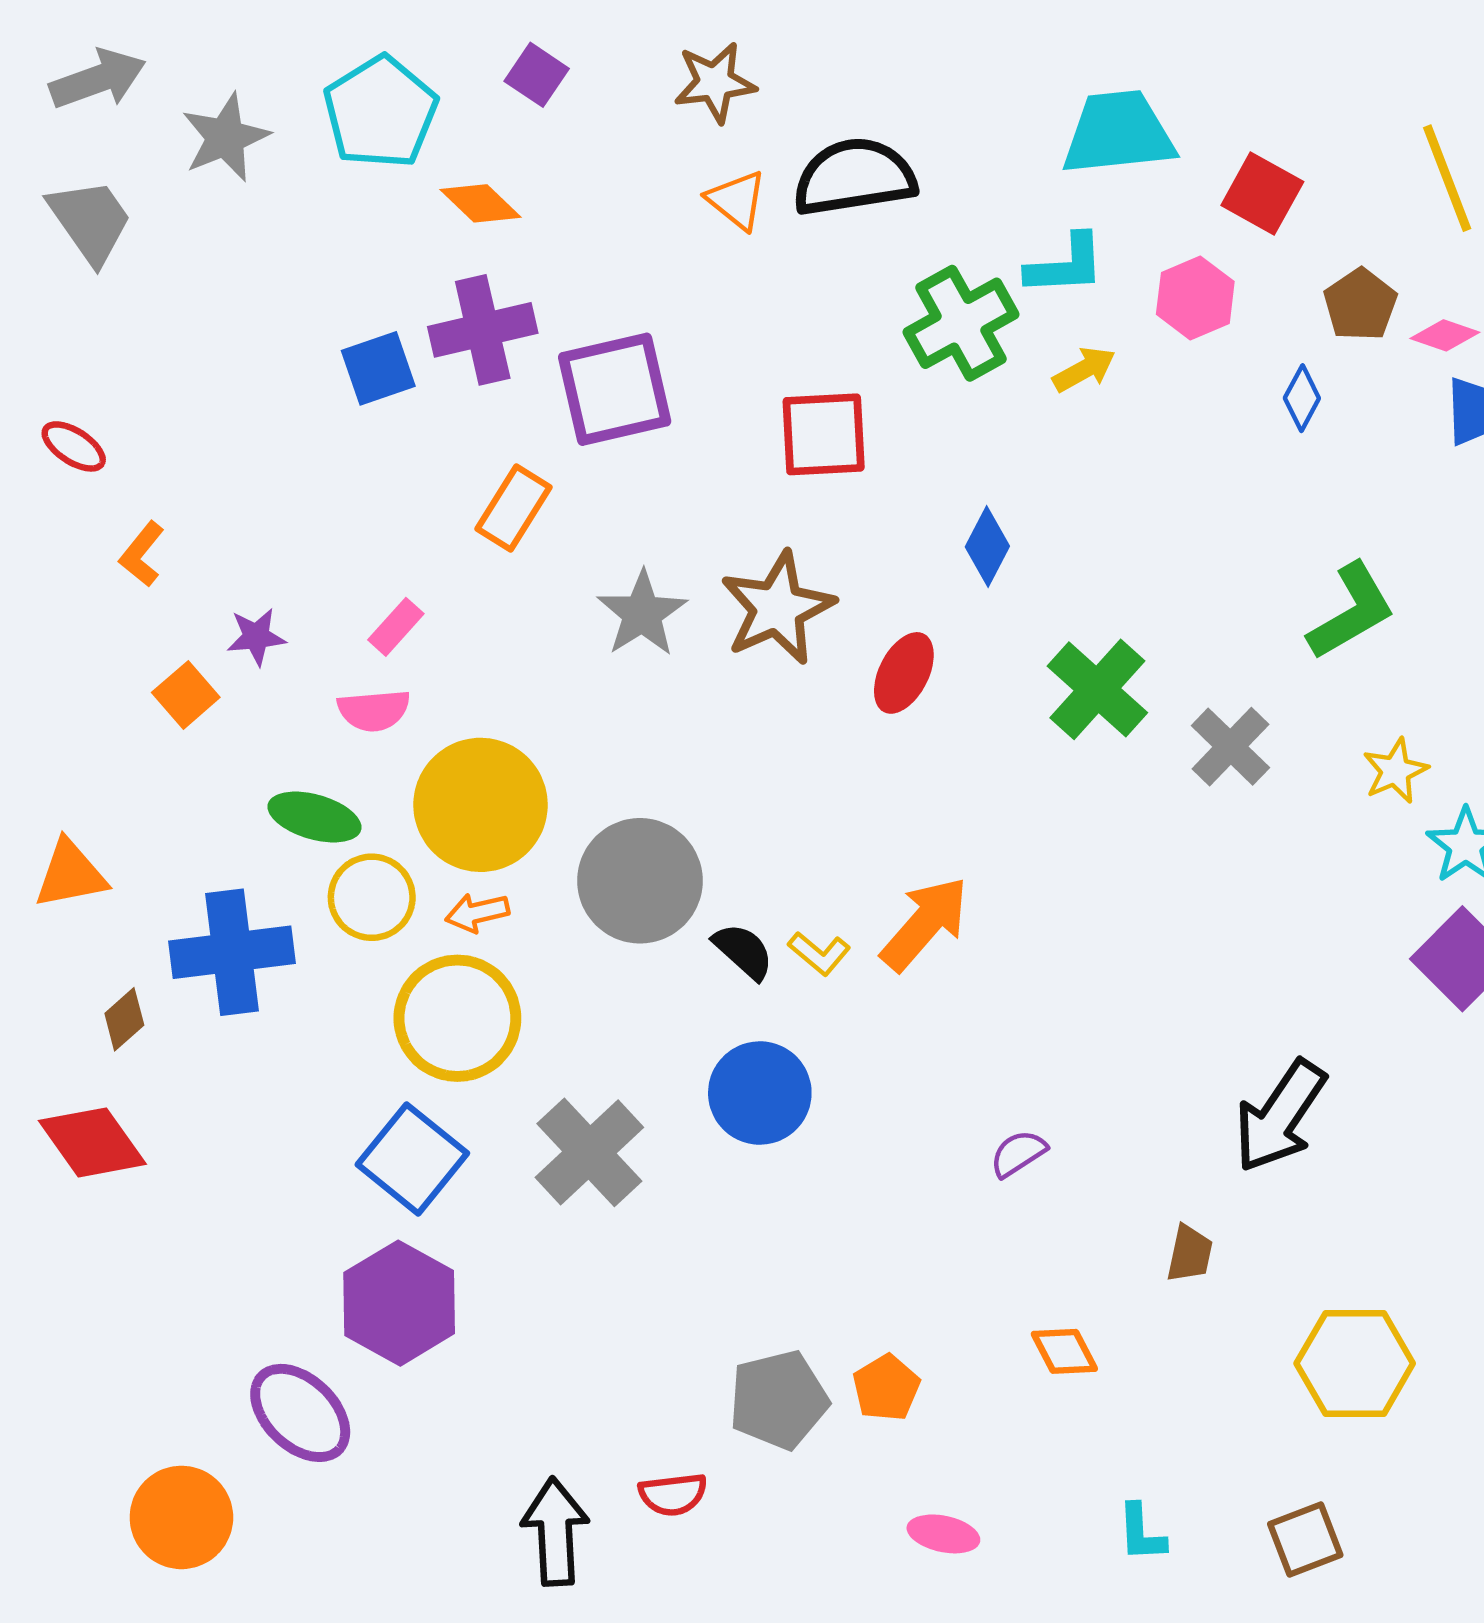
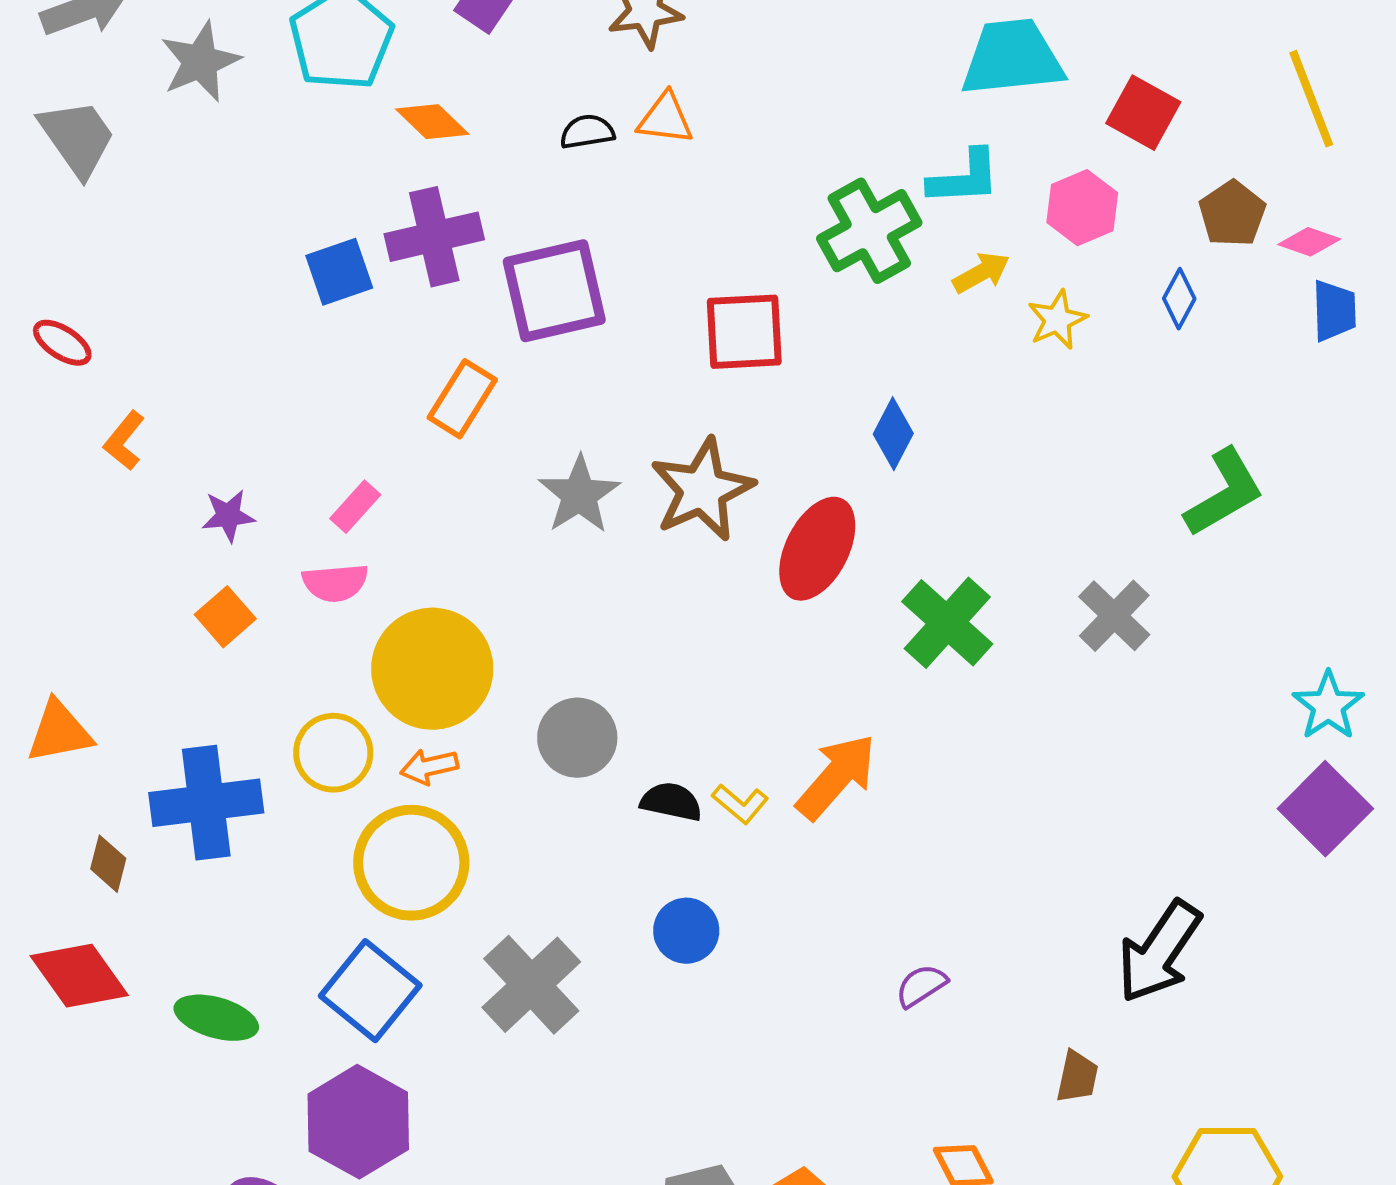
black semicircle: (854, 177) -> (587, 132), moved, size x0.5
orange triangle: (737, 200) -> (665, 119), turned -32
red ellipse: (904, 673) -> (817, 549), size x1.4
green cross: (1097, 689) -> (947, 623), moved
orange square: (186, 695) -> (225, 617), moved
yellow star: (1395, 771) -> (1057, 320), moved
green ellipse: (314, 817) -> (216, 1018), moved
gray circle: (640, 881) -> (577, 738), size x0.7
black semicircle: (743, 951) -> (671, 802), turned -30
brown diamond: (124, 1019) -> (108, 864), turned -34
blue circle: (760, 1093) -> (686, 931), size x0.7

